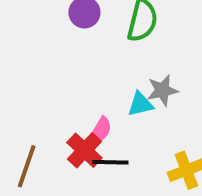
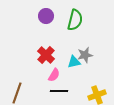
red cross: (84, 150) -> (46, 55), moved

